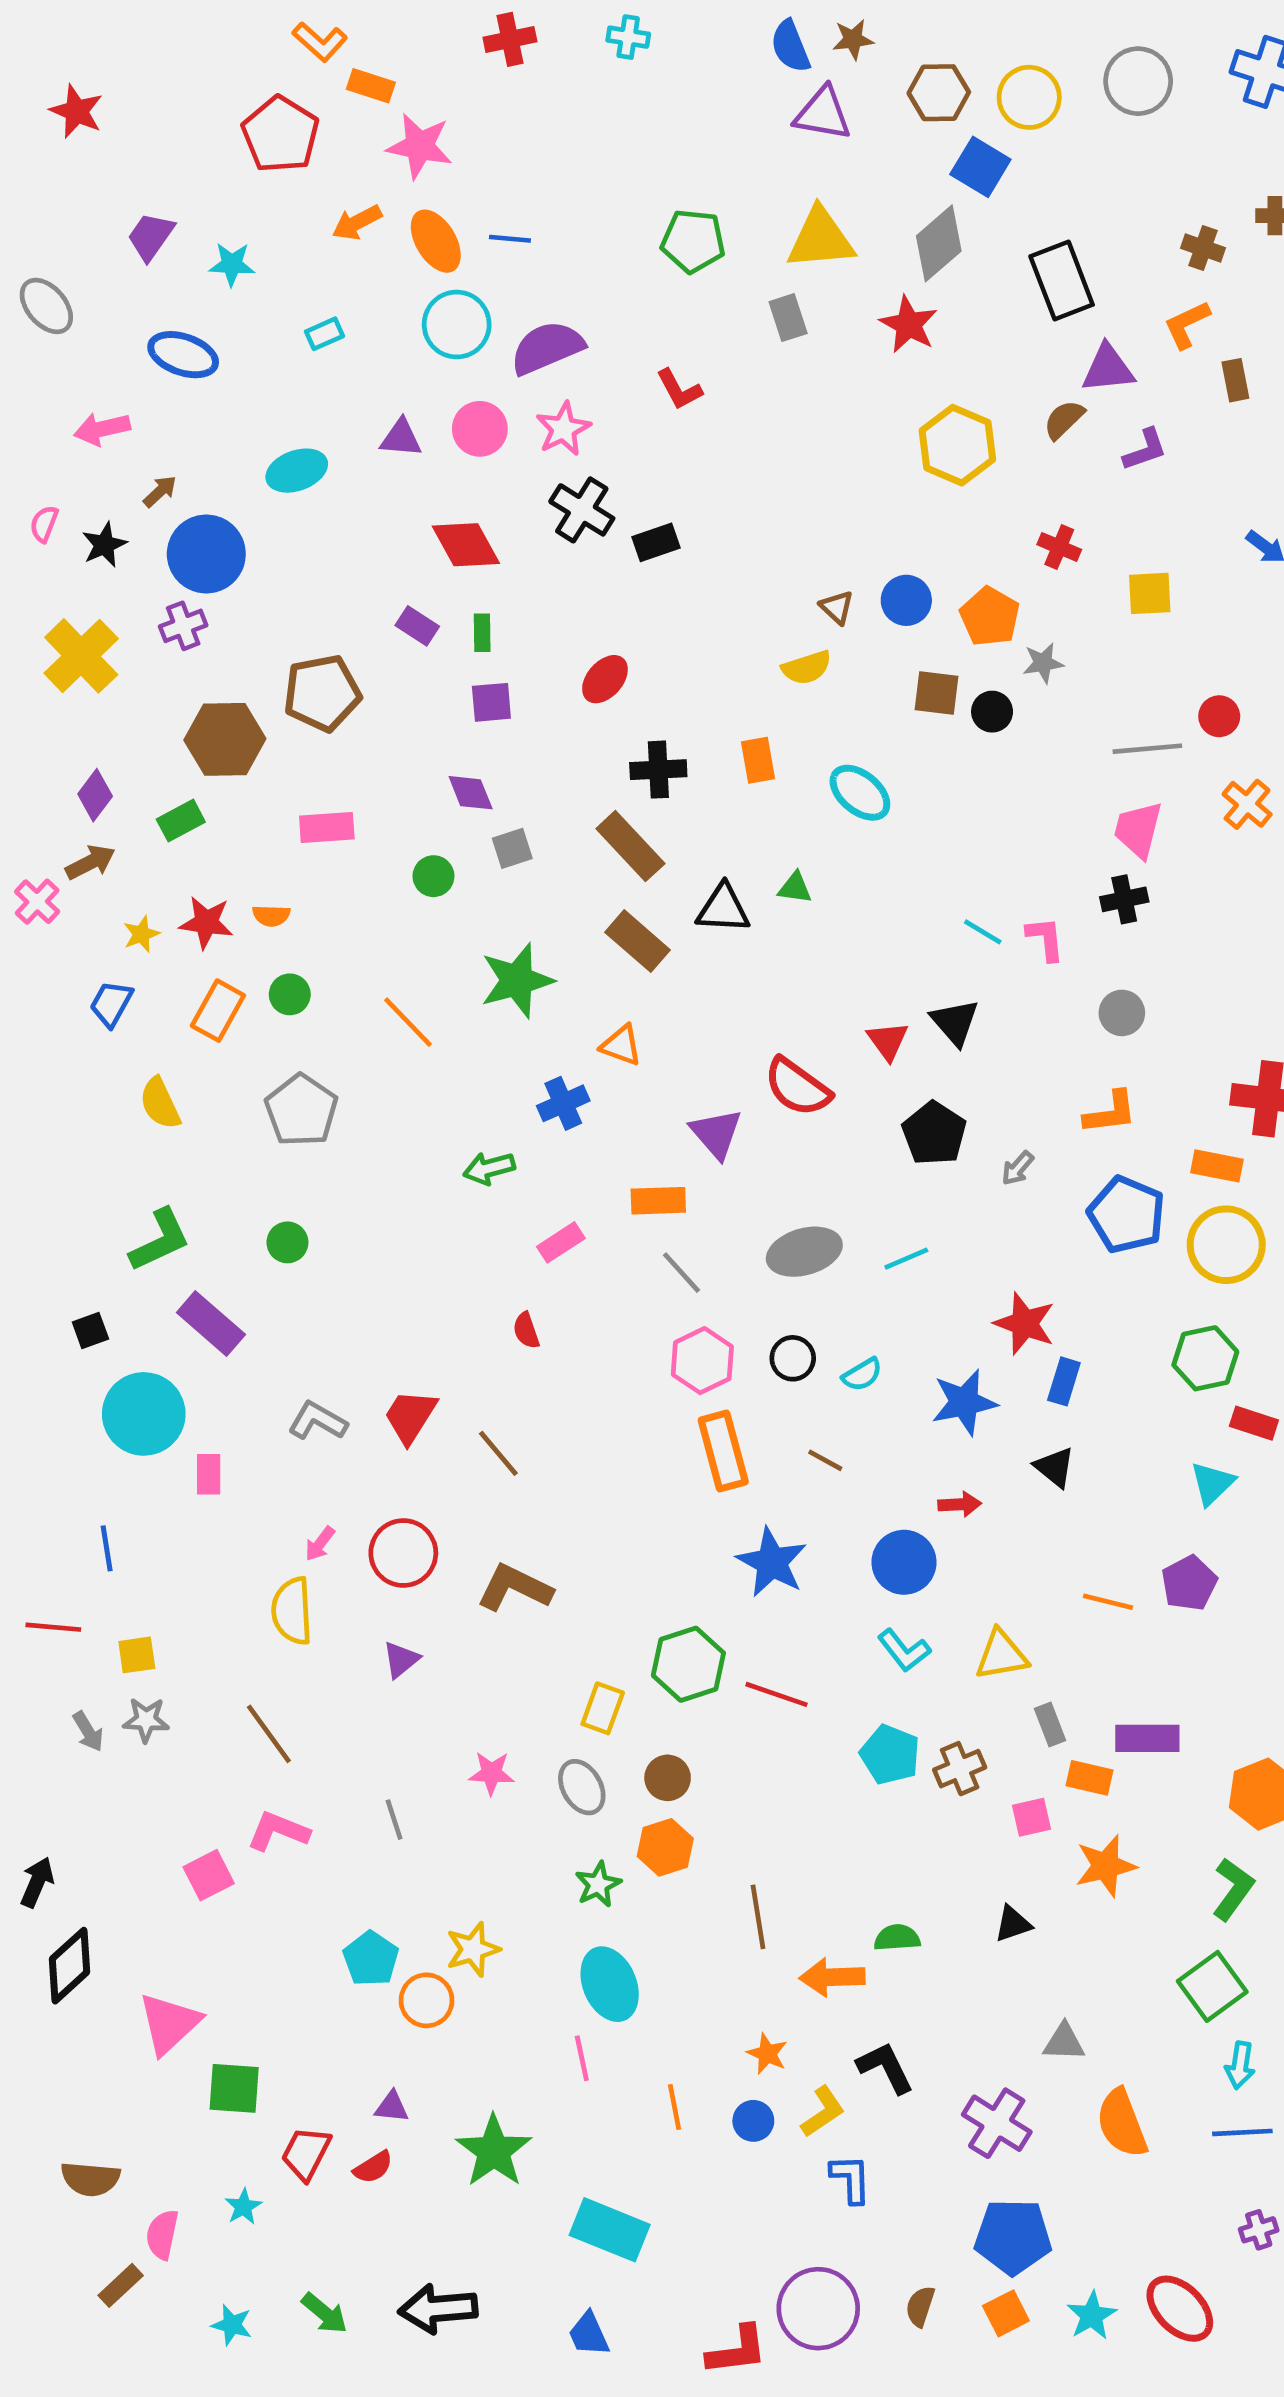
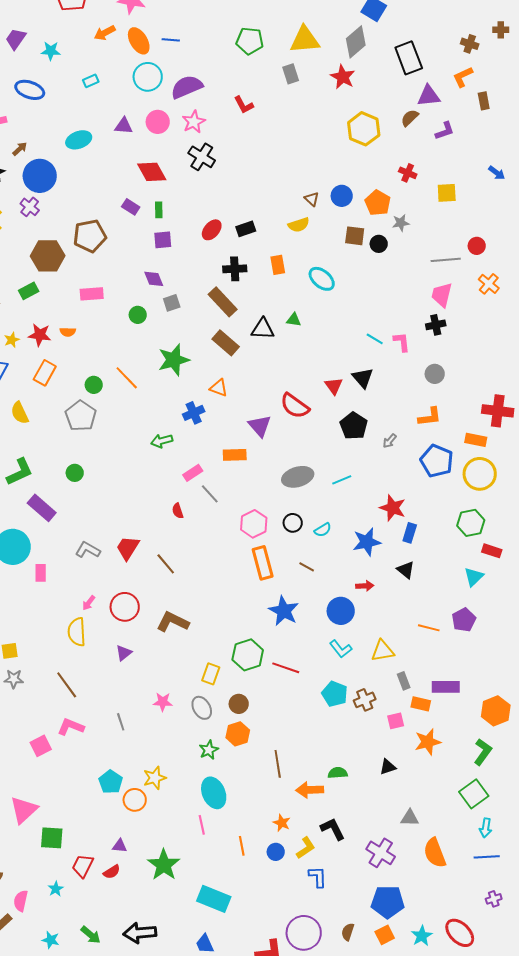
black rectangle: (656, 542) -> (246, 229), moved
purple cross: (183, 626) -> (30, 207), turned -30
green circle: (290, 994) -> (94, 385), moved
gray line: (681, 1273) -> (210, 494), moved

